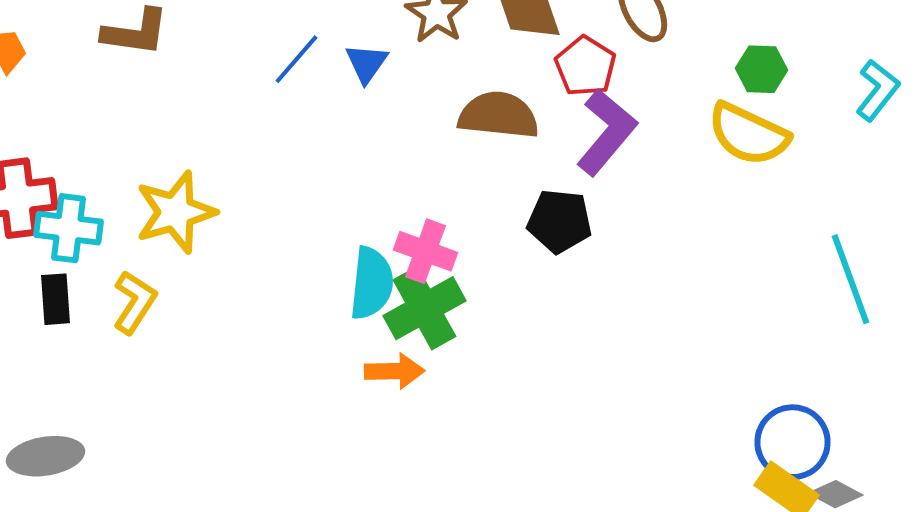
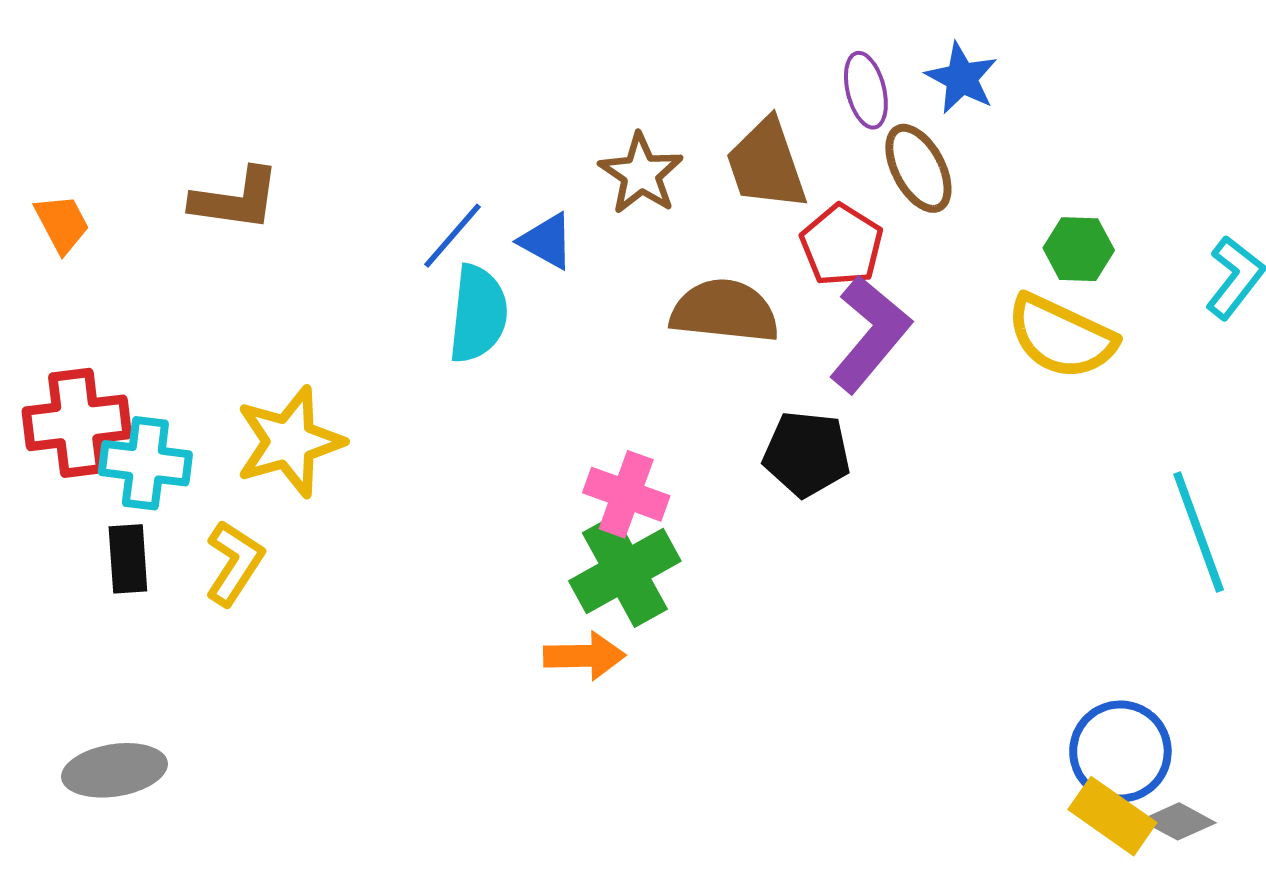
blue triangle: (366, 63) -> (547, 241), turned -36
cyan semicircle: (372, 283) -> (478, 314), moved

